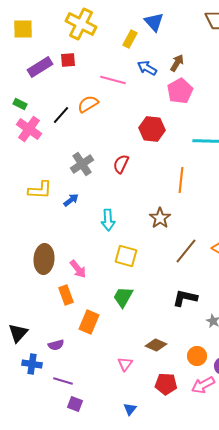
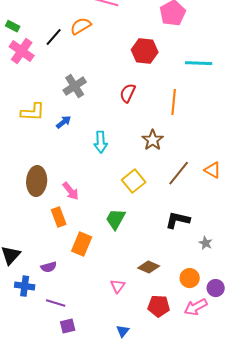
red semicircle: (121, 164) -> (128, 93), moved
yellow square: (126, 256) -> (134, 181), moved, turned 35
purple square: (75, 404) -> (68, 326), turned -35

